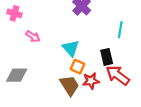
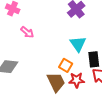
cyan triangle: (71, 48) -> (78, 44), moved

